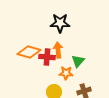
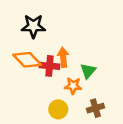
black star: (60, 23) -> (33, 26), moved
orange diamond: (29, 52) -> (27, 60), turned 30

